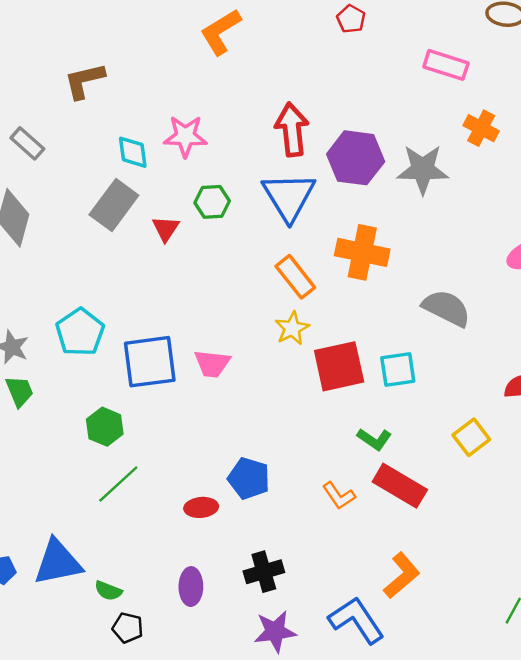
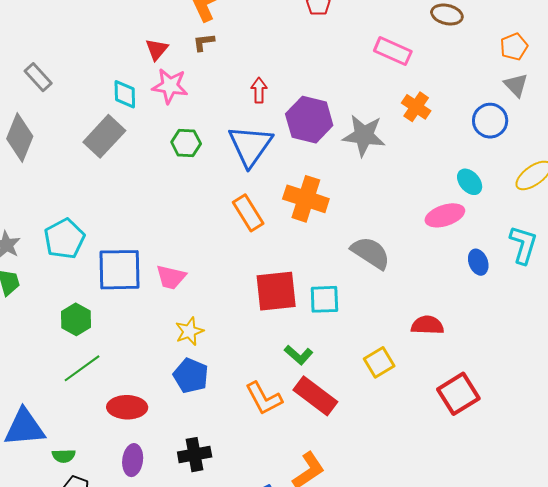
brown L-shape: (84, 81) -> (204, 42), moved, size x0.6
red arrow: (292, 130) -> (259, 90), size x0.6
red triangle: (166, 229) -> (157, 49), moved
yellow star: (292, 328) -> (189, 331), moved
orange L-shape: (339, 496) -> (264, 398), size x1.4
red ellipse: (201, 507) -> (127, 407), moved, size x1.4
green semicircle: (108, 591) -> (64, 456), turned -30

